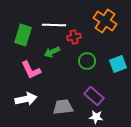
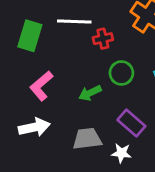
green arrow: (52, 52) -> (90, 93), moved
pink L-shape: (31, 70) -> (41, 86), turned 75
white star: (96, 117) -> (121, 153), moved

